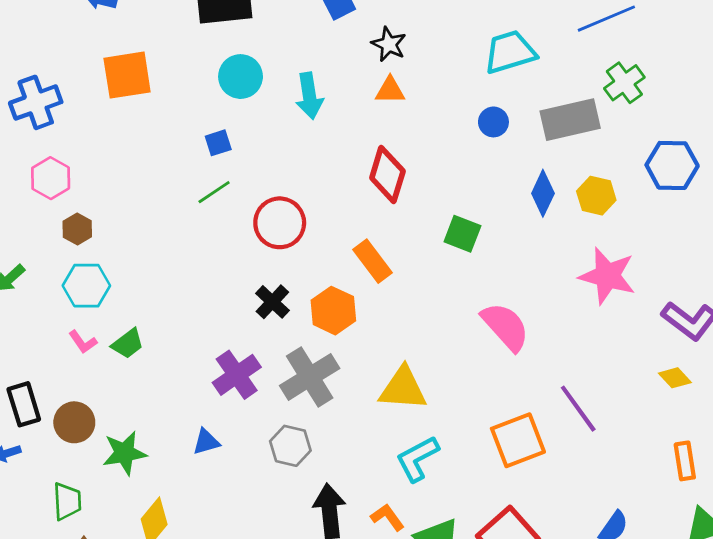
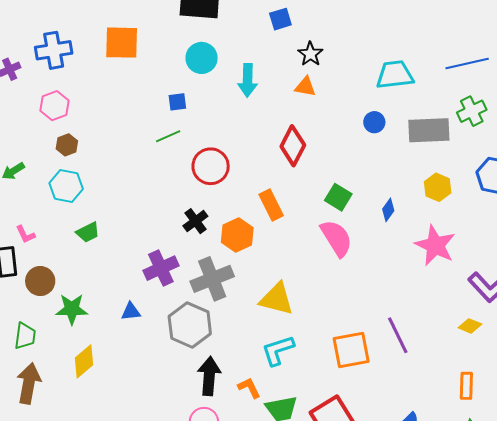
blue diamond: (543, 193) -> (388, 210), moved, size x0.7
pink semicircle: (505, 327) -> (336, 238), moved
pink L-shape: (83, 342) -> (25, 234), moved
yellow diamond: (675, 378) -> (470, 326), turned -35
gray hexagon: (290, 446) -> (190, 325), size x1.5

